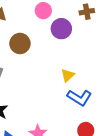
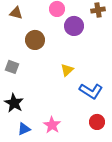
yellow triangle: (68, 75) -> (67, 70), moved

